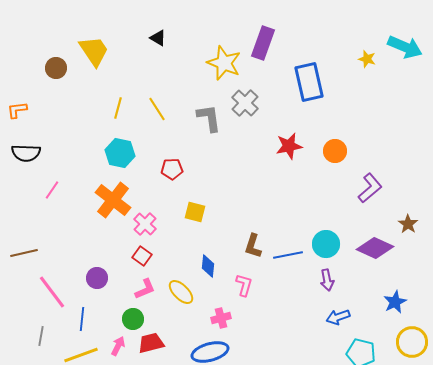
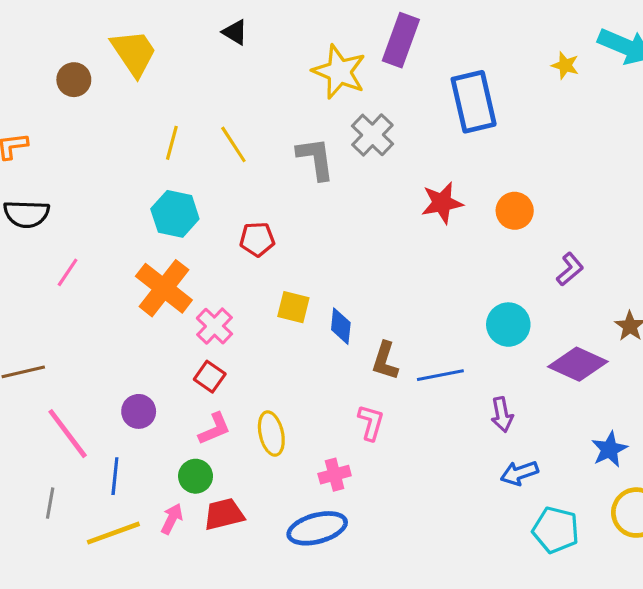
purple L-shape: (370, 188) -> (570, 269), size x0.7
cyan circle: (326, 244) -> (508, 325), moved
blue diamond: (208, 266) -> (341, 326), moved
yellow ellipse: (181, 292) -> (271, 434), turned 32

